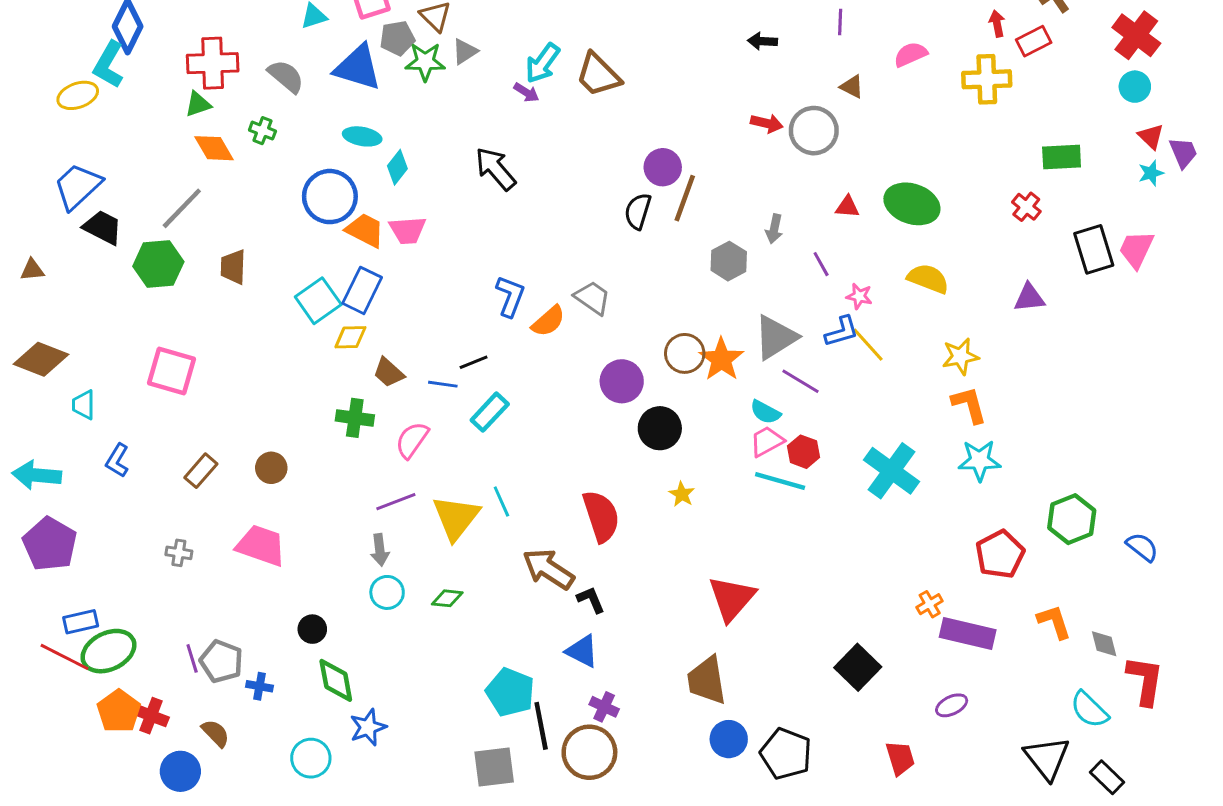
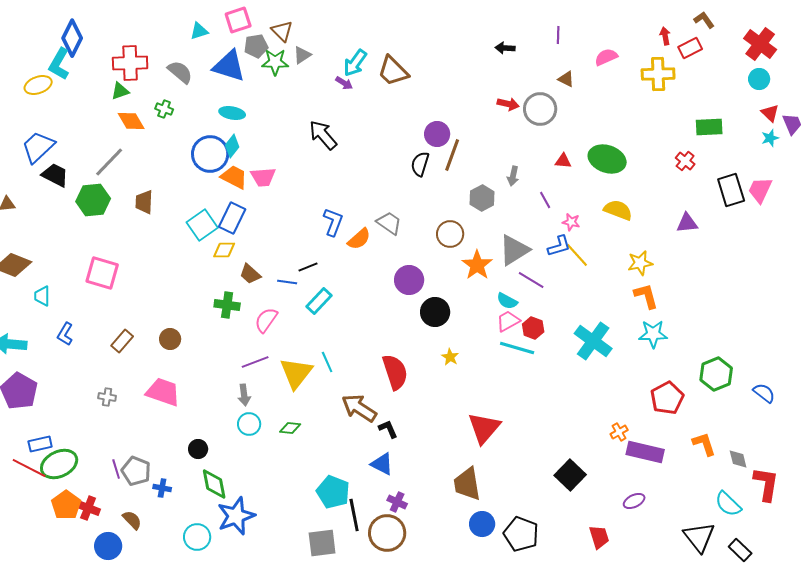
cyan diamond: (397, 167) -> (232, 146), moved
brown circle: (685, 353) -> (450, 234), moved
blue star: (368, 727) -> (236, 516), size x1.5

